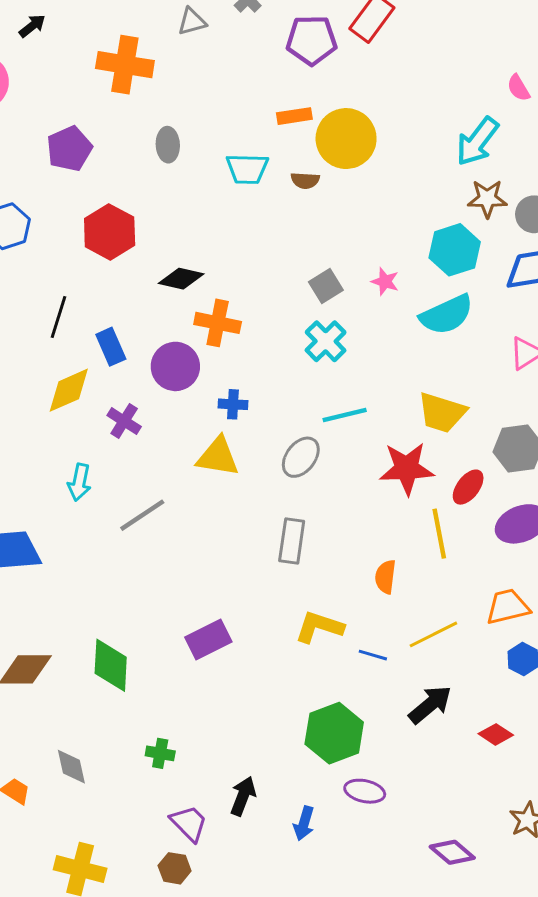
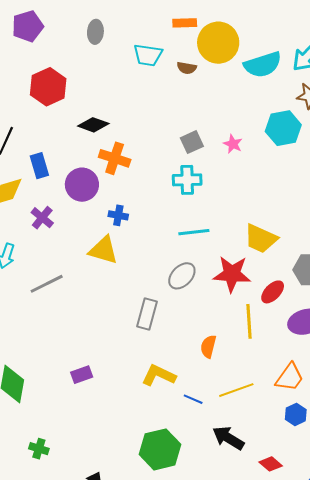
cyan semicircle: (447, 315) -> (263, 65), moved
cyan cross: (326, 341) -> (187, 180), turned 36
gray ellipse: (301, 457) -> (182, 276), moved
orange trapezoid: (508, 607) -> (290, 377), turned 132
purple rectangle: (208, 639) -> (82, 375), size x0.7
black arrow: (430, 705) -> (228, 438), turned -116

